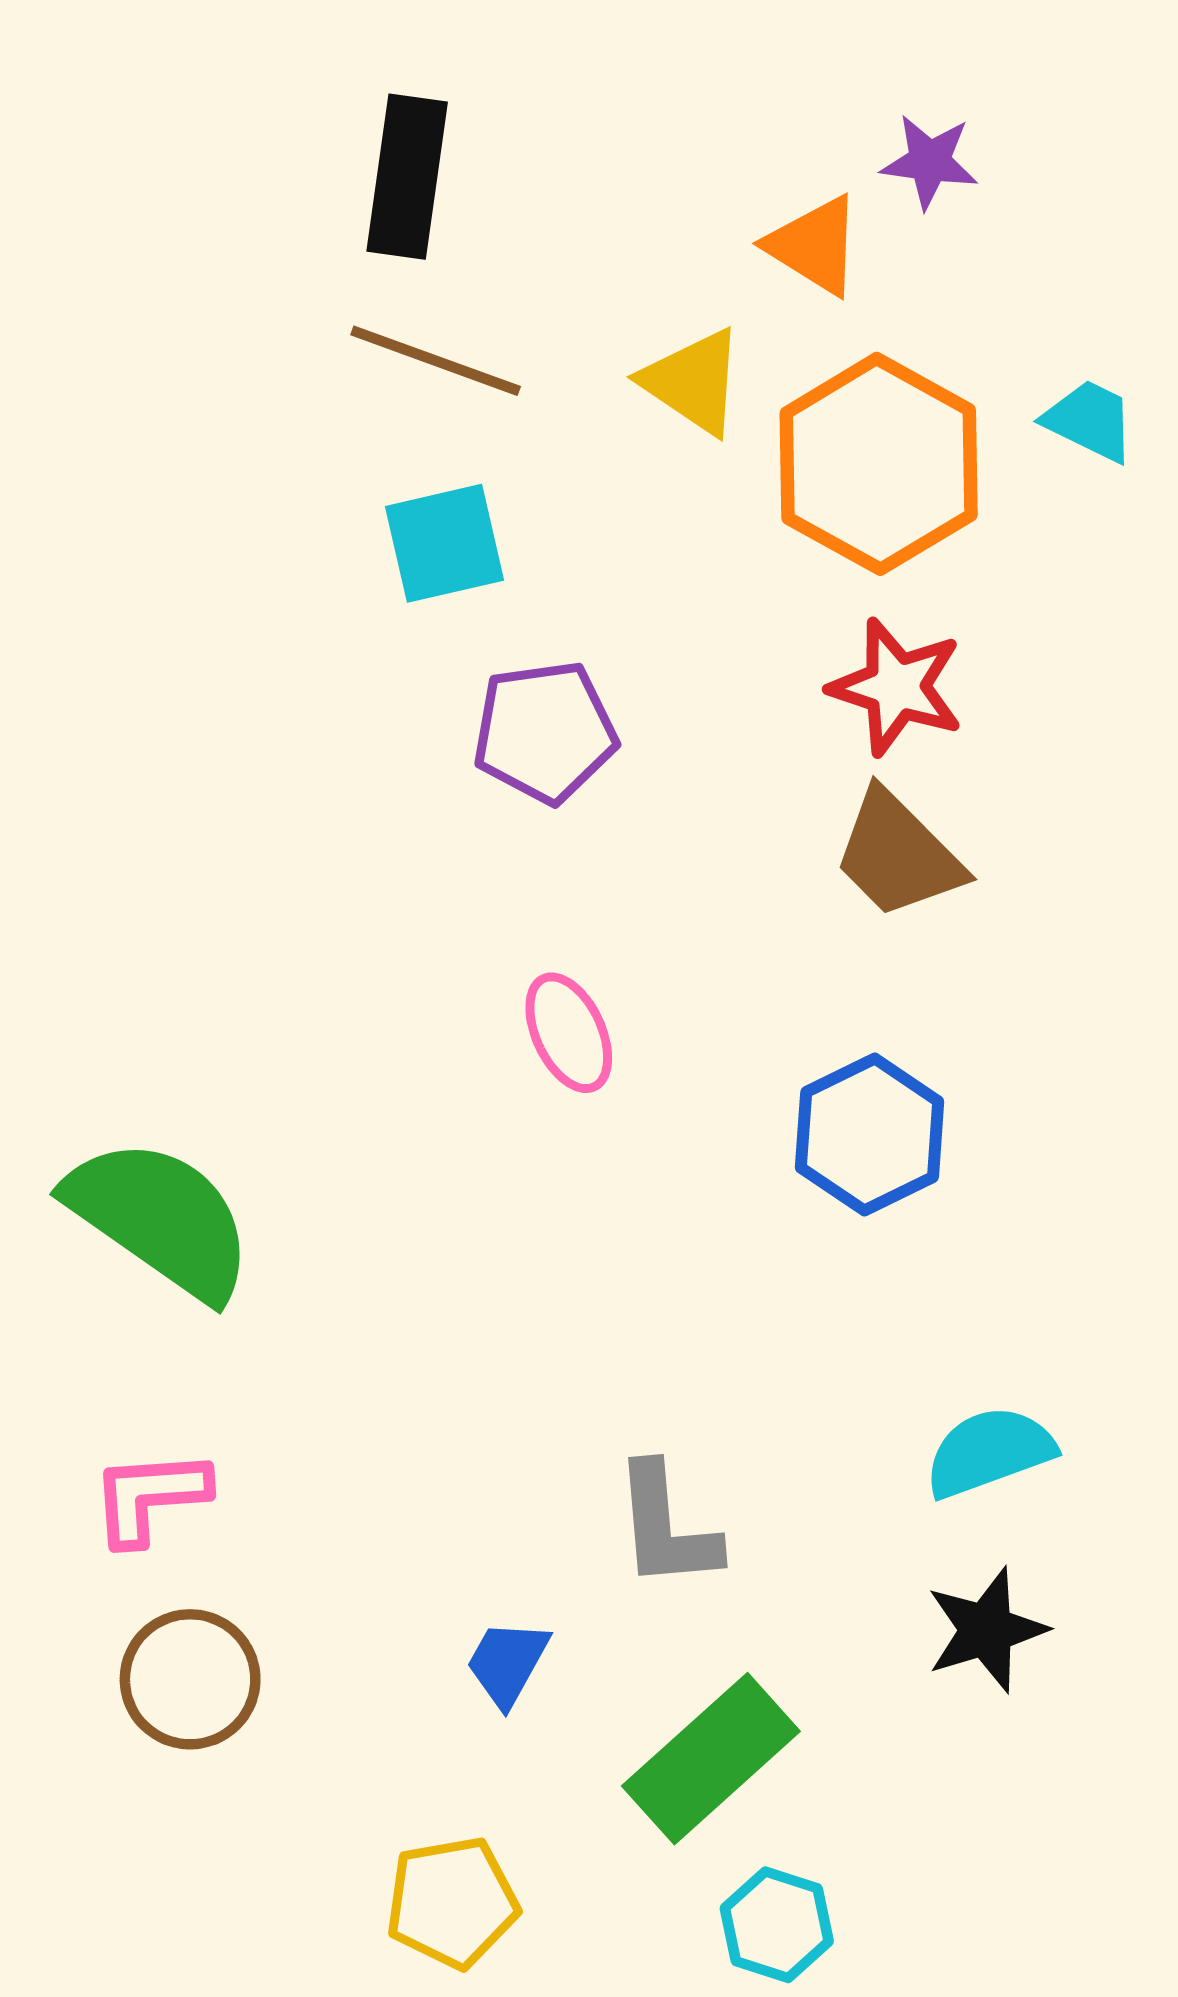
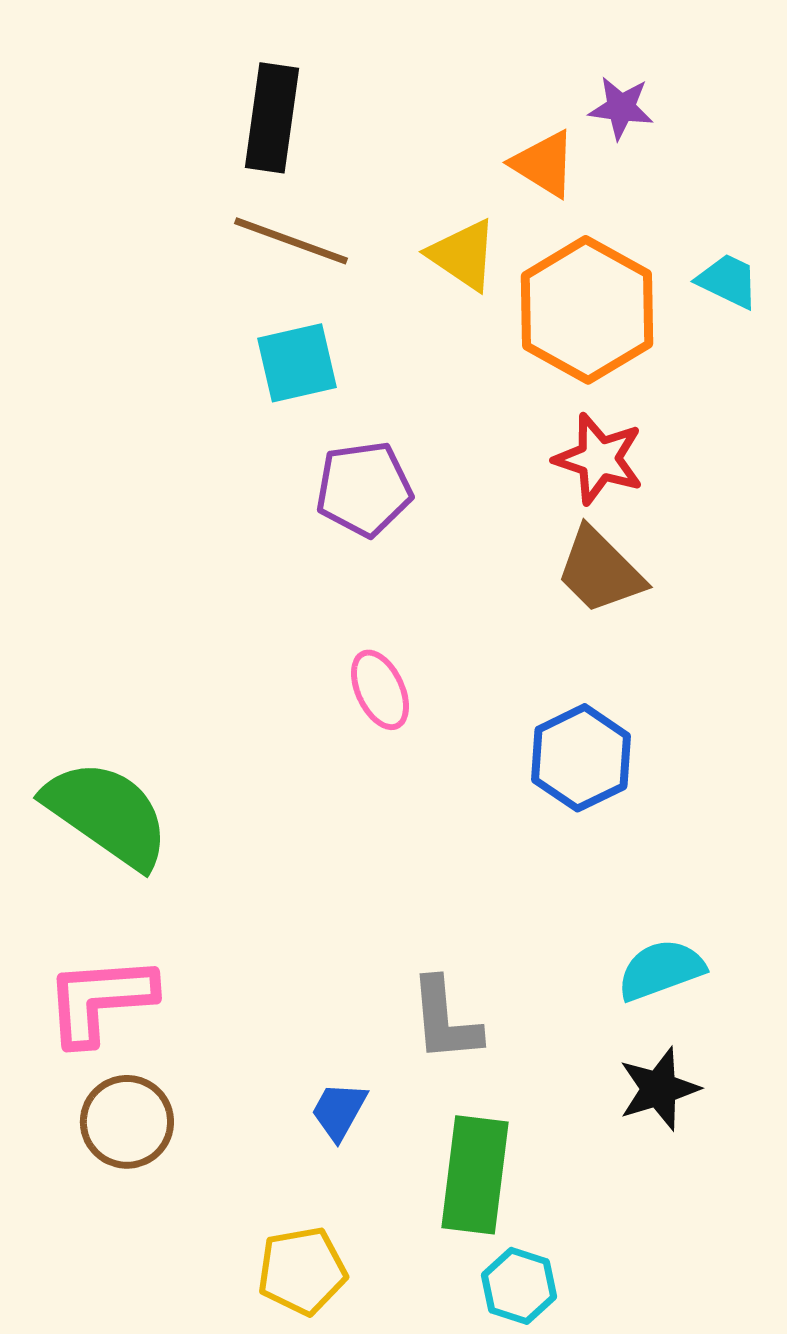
pink L-shape: (150, 1497) -> (100, 1000), size x1.4
green rectangle: (711, 1759) -> (475, 1175), turned -41

